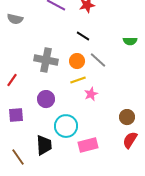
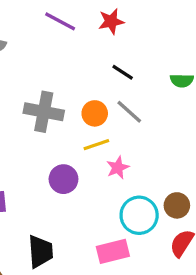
black line: (83, 36) -> (123, 72), moved
purple circle: (46, 99) -> (63, 179), moved
cyan circle: (66, 126) -> (139, 215), moved

